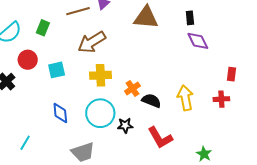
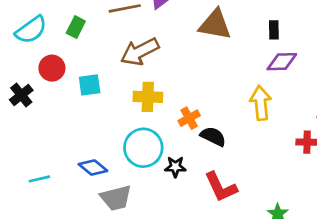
purple diamond: (198, 41) -> (282, 62), turned -70
yellow arrow: (185, 98) -> (261, 103), moved
blue diamond: (60, 113) -> (93, 168), moved, turned -50
cyan line: (25, 143) -> (39, 179), turned 42

